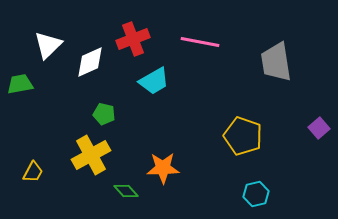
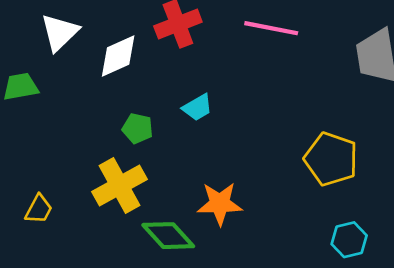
cyan trapezoid: (154, 81) -> (197, 108), moved, size x0.7
green diamond: (126, 191) -> (168, 236), size x1.5

